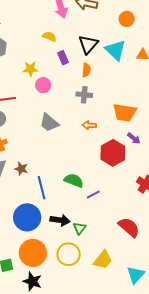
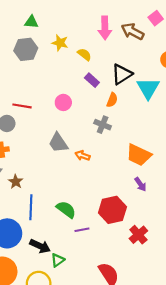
purple rectangle: (63, 58) -> (92, 80), turned -40
yellow star: (30, 69) -> (60, 43), moved
orange arrow: (89, 125) -> (83, 156), moved
red hexagon: (113, 153) -> (112, 210), moved

